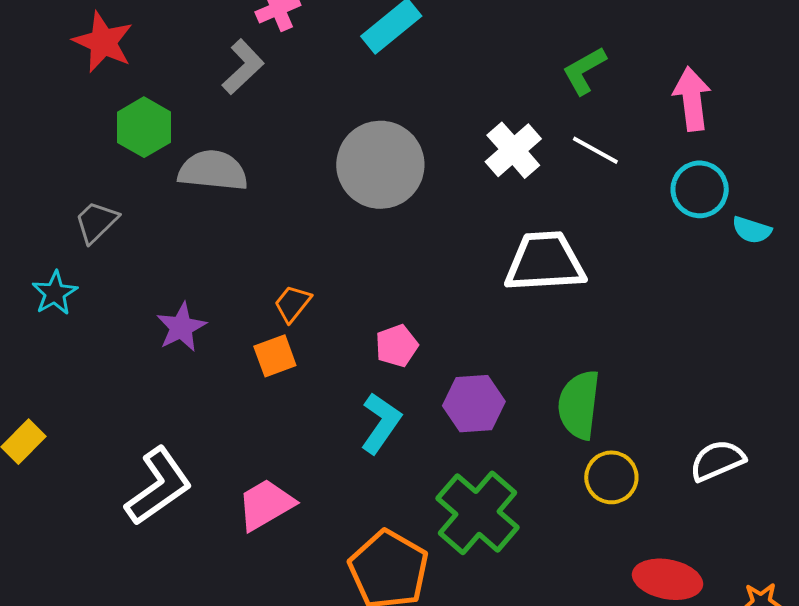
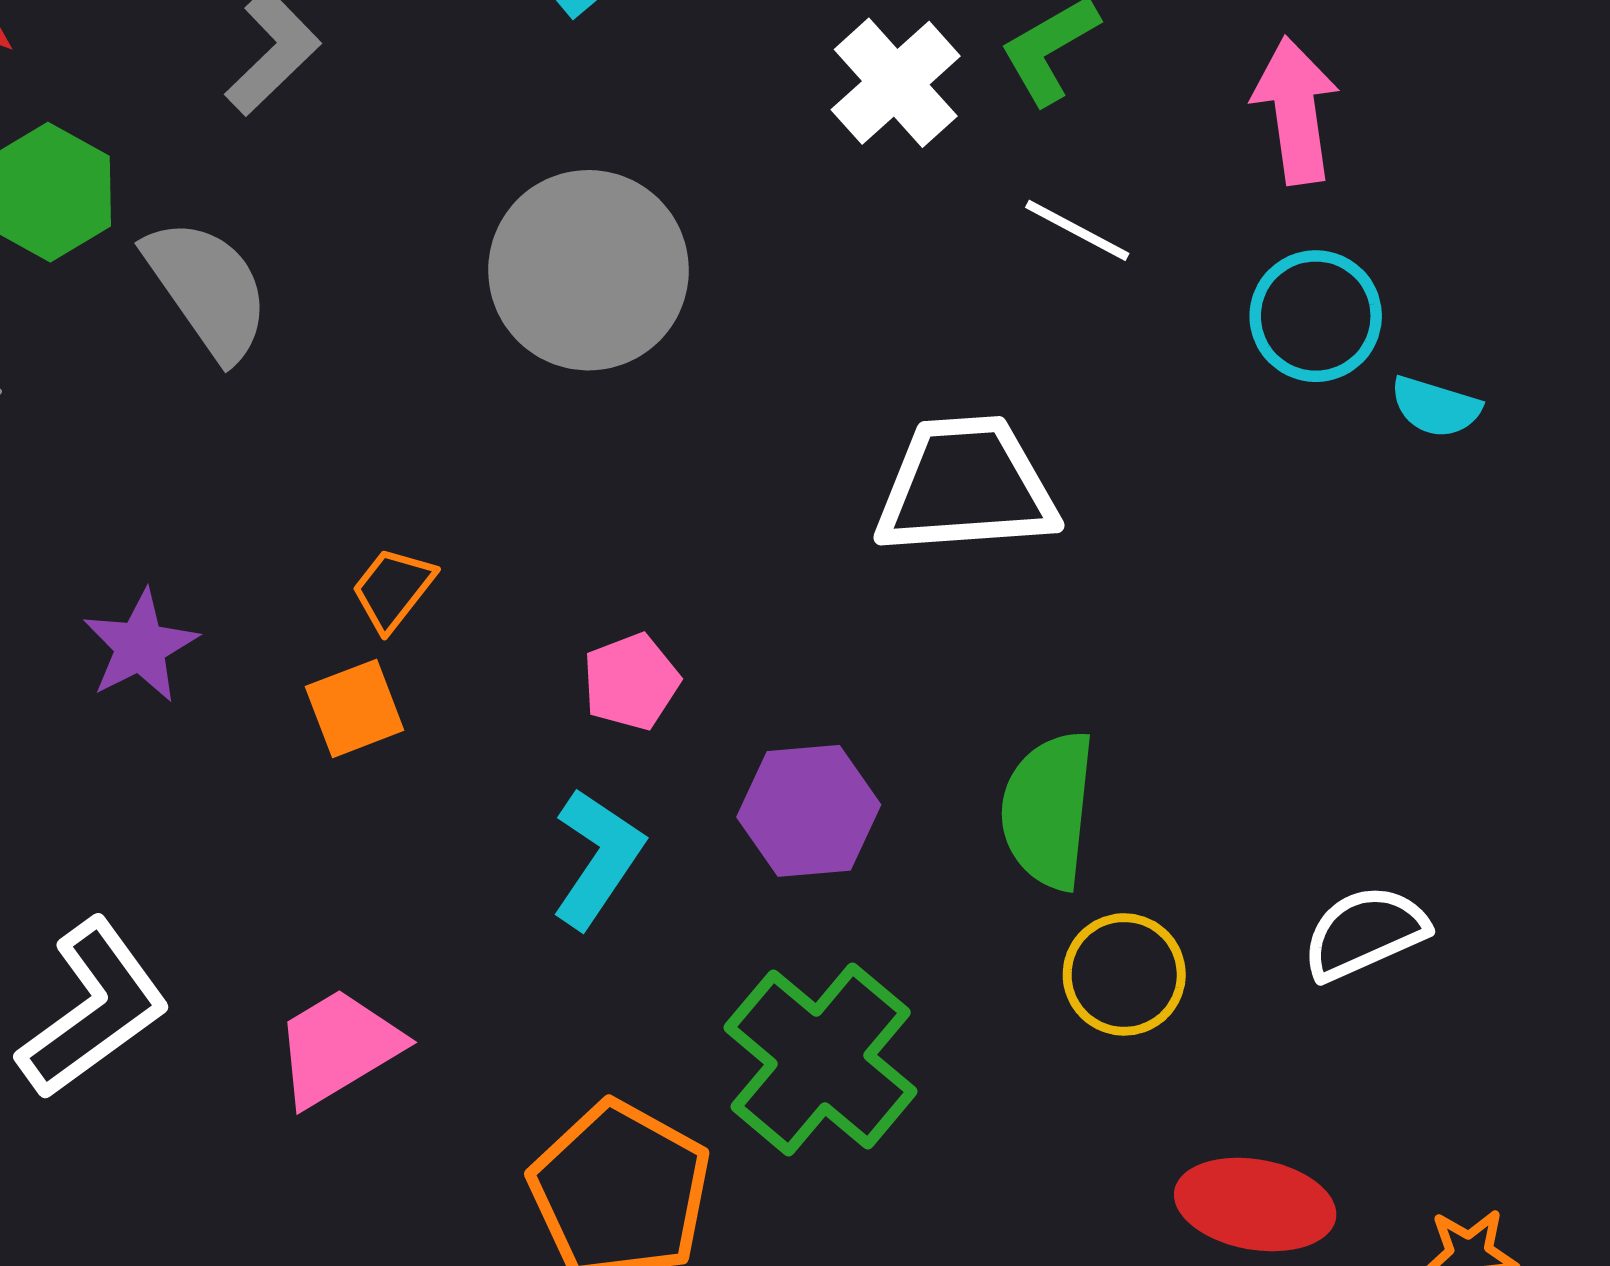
white cross: (513, 150) -> (896, 83), moved
gray semicircle: (213, 171) -> (207, 289), turned 50

